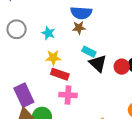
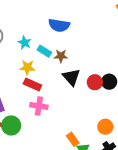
brown star: (79, 28) -> (61, 56), moved
cyan rectangle: (89, 52) -> (44, 51), moved

